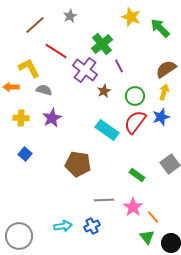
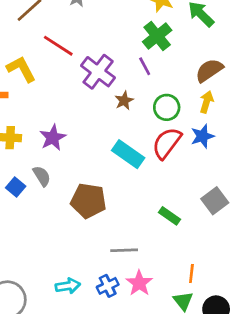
green cross: (102, 44) -> (157, 36), moved
gray semicircle: (44, 90) -> (42, 176), moved, turned 42
pink star: (133, 207) -> (139, 283), moved
orange line: (153, 217) -> (191, 274), turned 48

